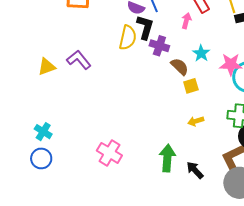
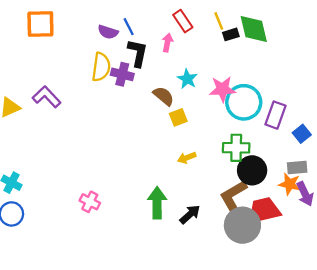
black L-shape: (145, 27) -> (138, 53), moved
purple cross: (159, 46) -> (122, 74), moved
pink cross: (109, 153) -> (90, 202), size x0.7
black arrow: (195, 170) -> (190, 214), turned 96

